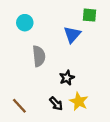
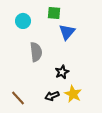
green square: (90, 15) -> (54, 13), moved
black arrow: (56, 104) -> (52, 96), turned 112

